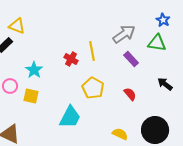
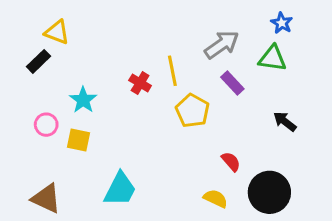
yellow pentagon: (93, 88) -> (192, 111), moved
red semicircle: (130, 94) -> (231, 162), moved
cyan trapezoid: (70, 117) -> (120, 189), moved

